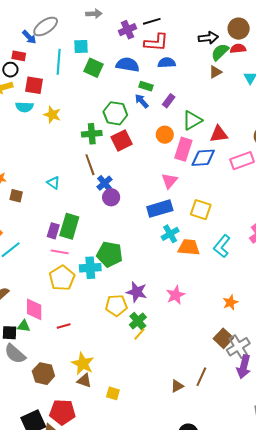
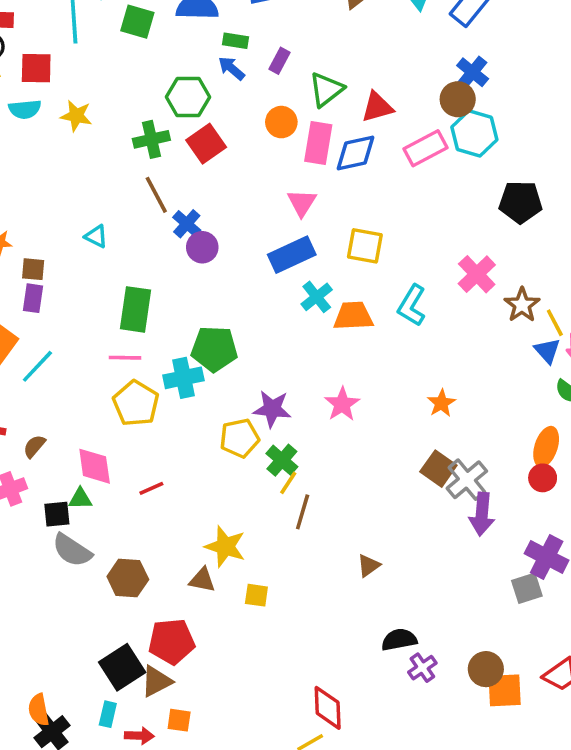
purple rectangle: (53, 231) -> (33, 298), moved
yellow star: (83, 364) -> (225, 546), moved
brown line: (201, 377) -> (303, 512), moved

